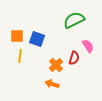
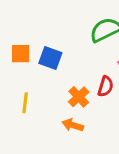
yellow line: (20, 56) -> (25, 103), moved

